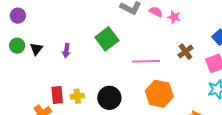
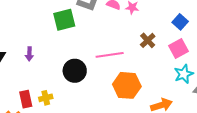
green square: (107, 39) -> (64, 20), moved, turned 30
black circle: (109, 98) -> (75, 71), moved

